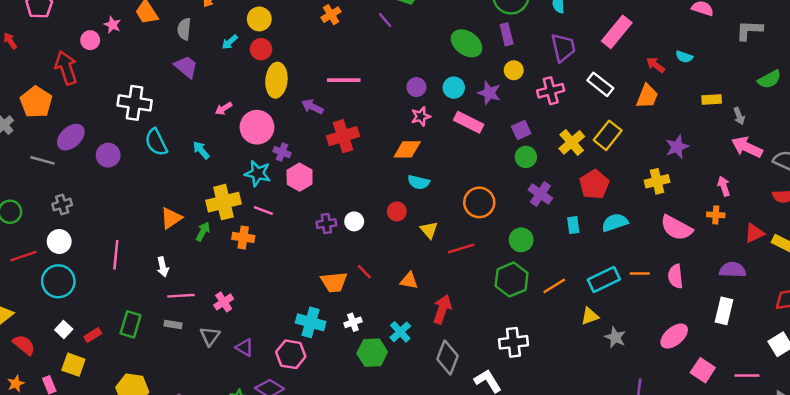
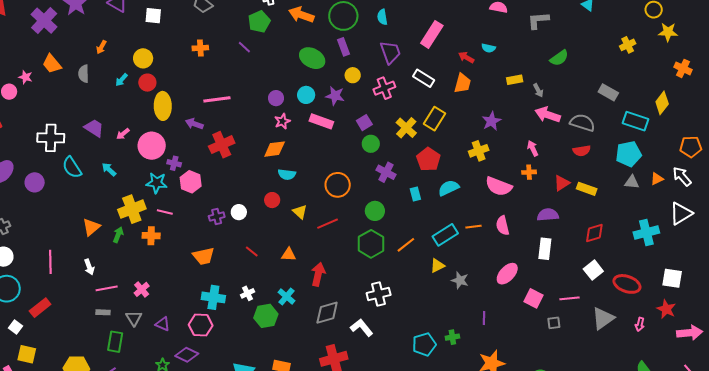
orange cross: (331, 15) -> (200, 48), turned 35
purple trapezoid: (186, 67) -> (94, 128), moved
orange trapezoid: (334, 282) -> (204, 256), moved
green rectangle: (131, 324) -> (115, 342), moved
red rectangle: (93, 335) -> (40, 308), moved, size x1.5
gray diamond: (448, 357) -> (327, 313), turned 60

